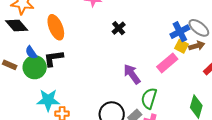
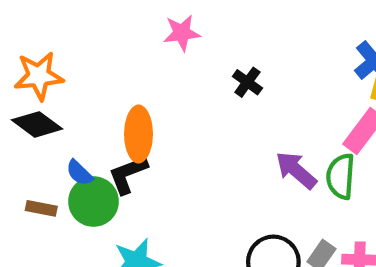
orange ellipse: (56, 27) -> (138, 134), moved, turned 35
green semicircle: (149, 98) -> (341, 176), moved

